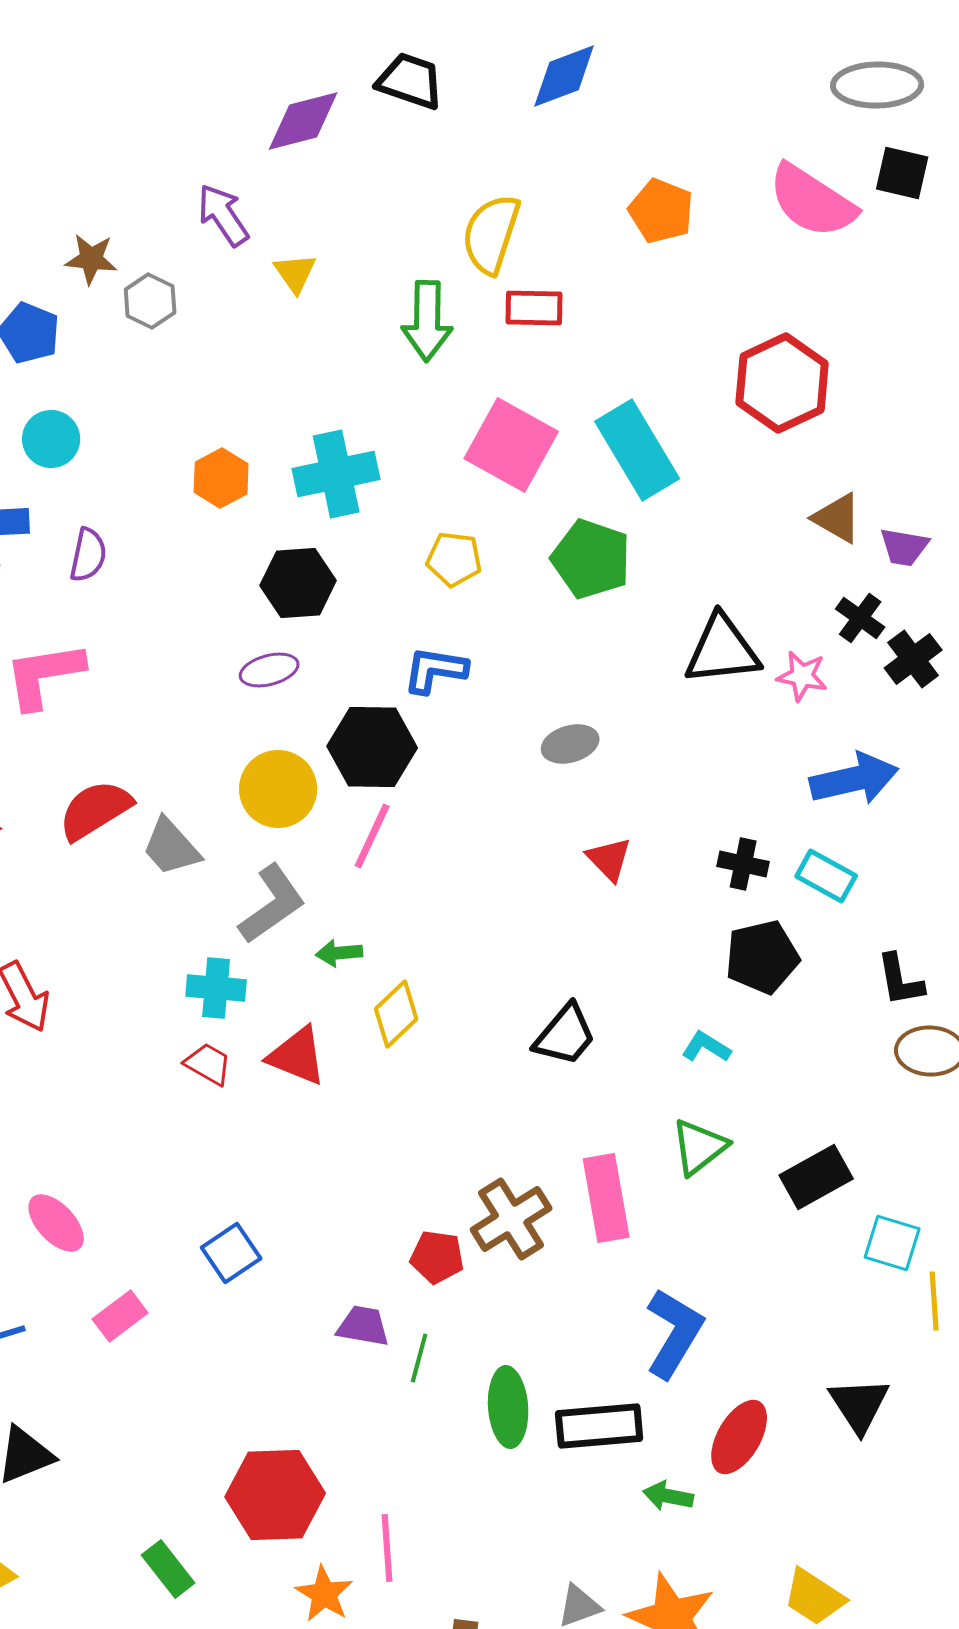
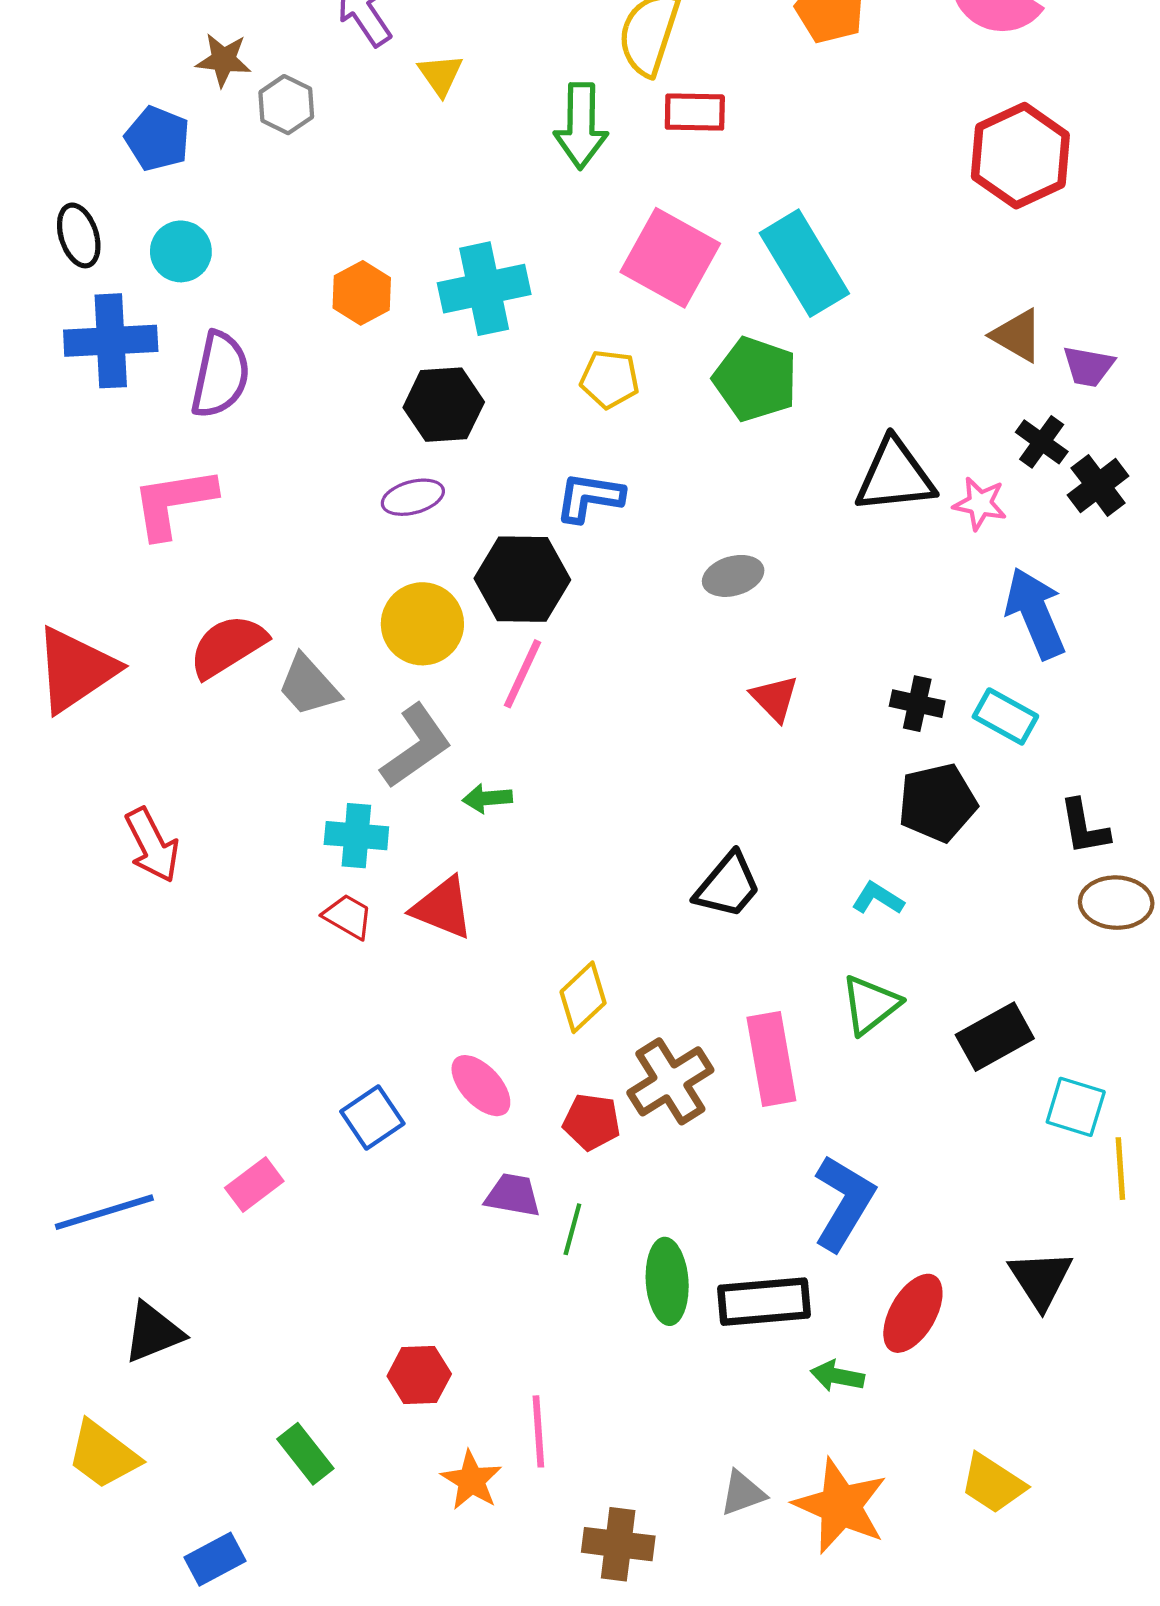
red hexagon: (782, 383) -> (1020, 156), moved
purple semicircle: (88, 555) -> (220, 375), size x1.5
blue arrow: (854, 779) -> (1035, 613), turned -100
yellow diamond: (396, 1014) -> (583, 997), moved
pink ellipse: (56, 1223) -> (481, 1086), moved
red hexagon: (275, 1495) -> (419, 1375), size x0.6

